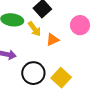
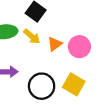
pink circle: (80, 25) -> (79, 47), moved

